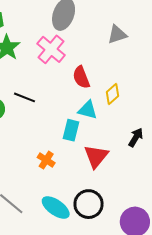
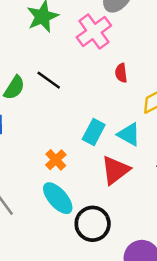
red semicircle: (81, 77) -> (121, 73), size x0.7
cyan triangle: (88, 110) -> (129, 134), moved
cyan ellipse: (56, 207) -> (58, 198), moved

